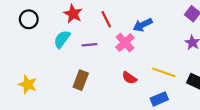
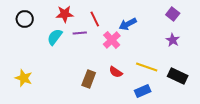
red star: (73, 14) -> (65, 14), turned -30
purple line: (90, 45) -> (80, 33), moved
brown rectangle: (81, 80) -> (89, 79), moved

